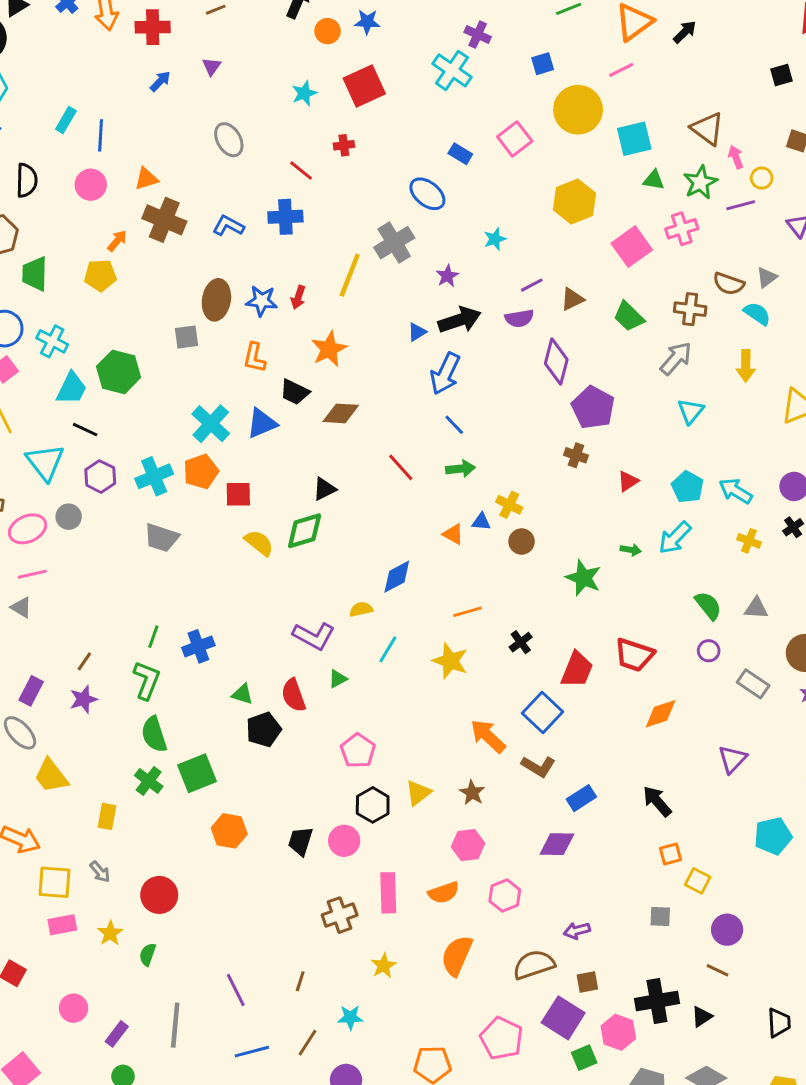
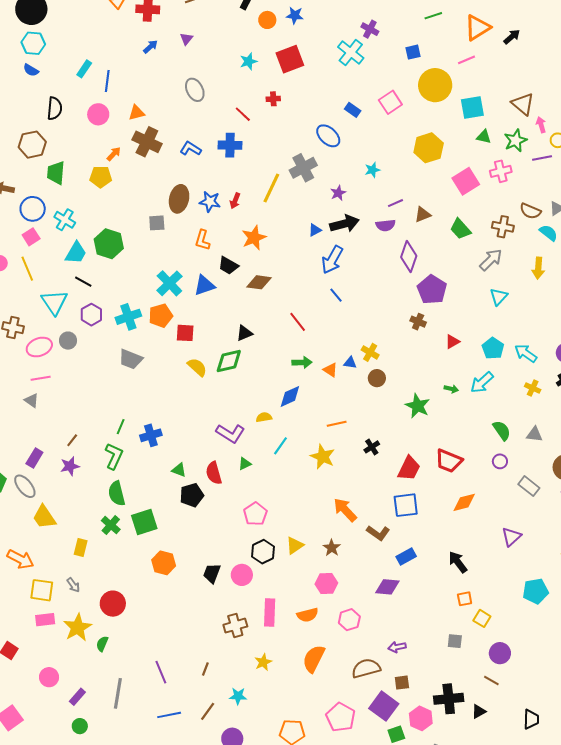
green arrow: (461, 469) -> (302, 362), moved
blue square: (542, 713) -> (406, 505), moved, turned 36
yellow star: (110, 933) -> (78, 628), size x1.6

